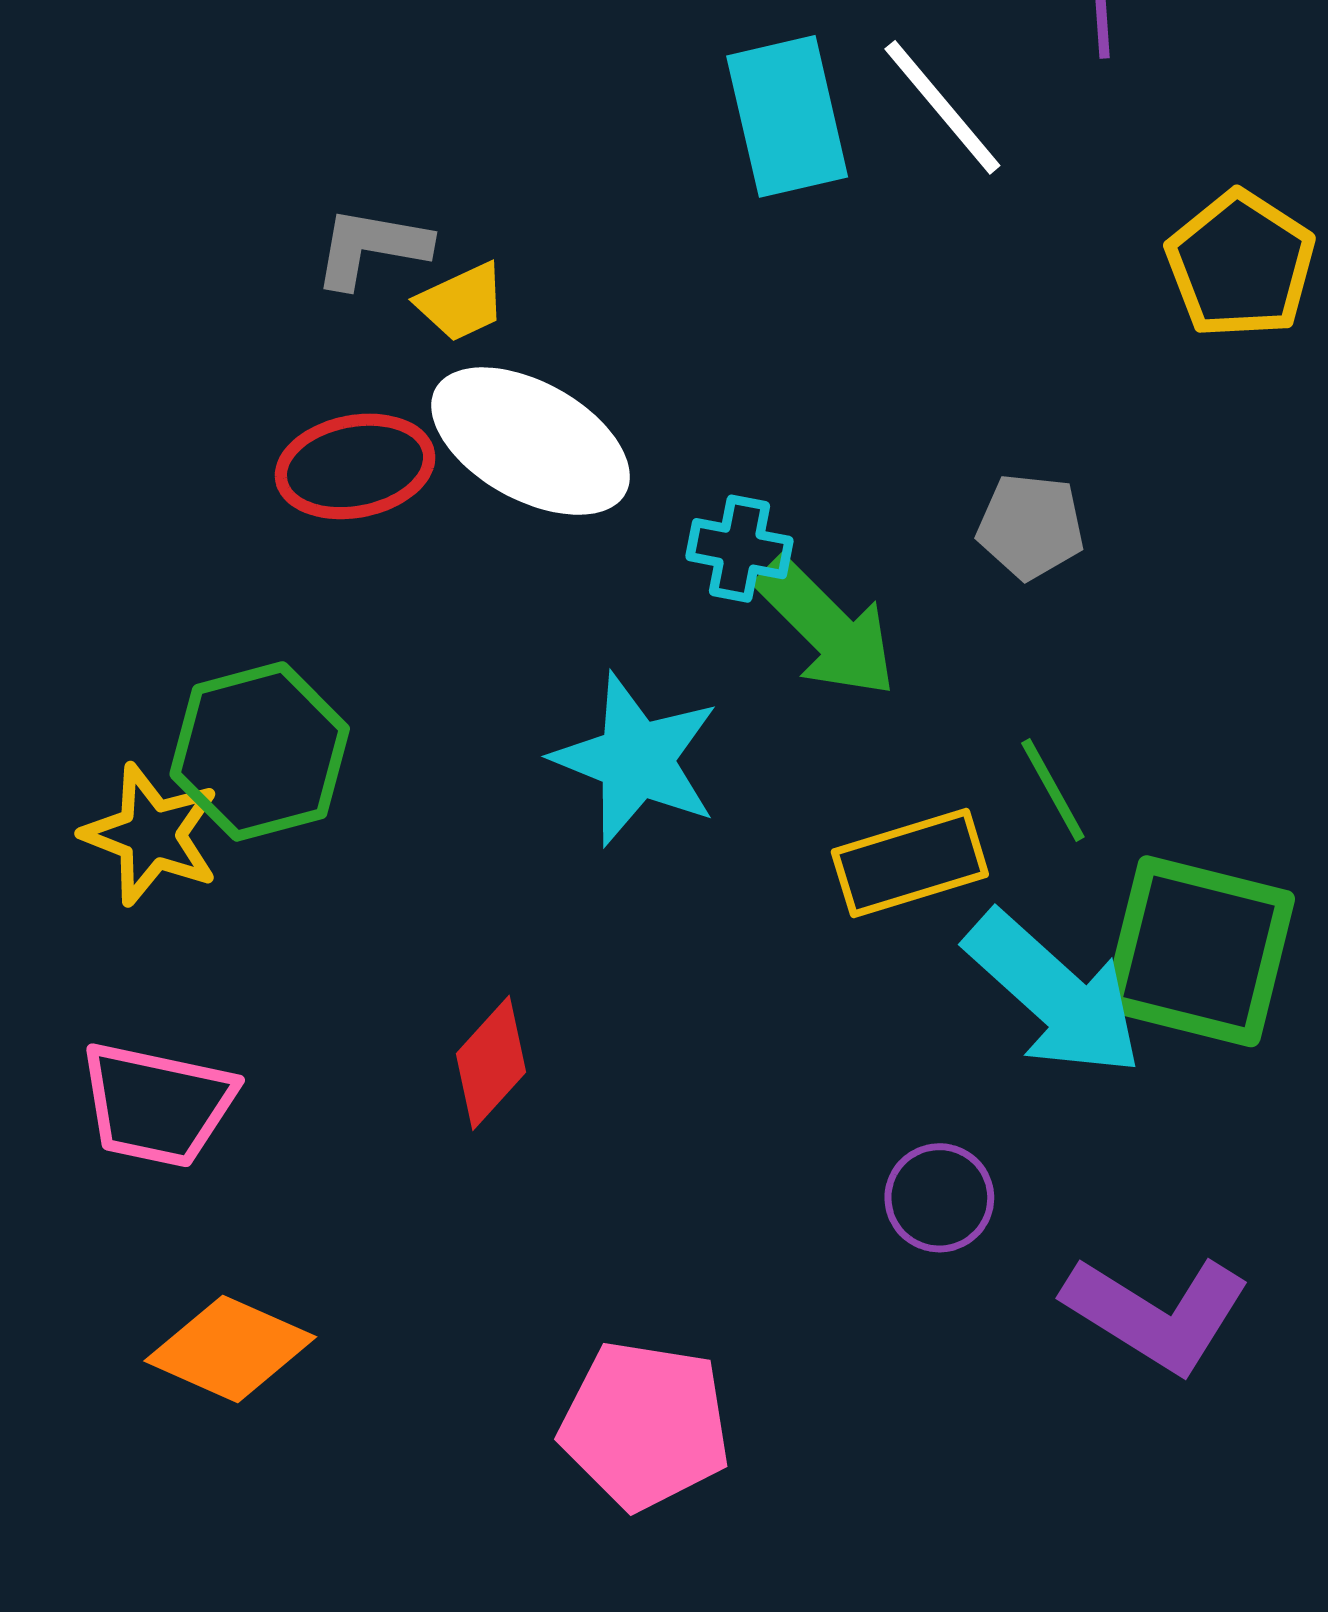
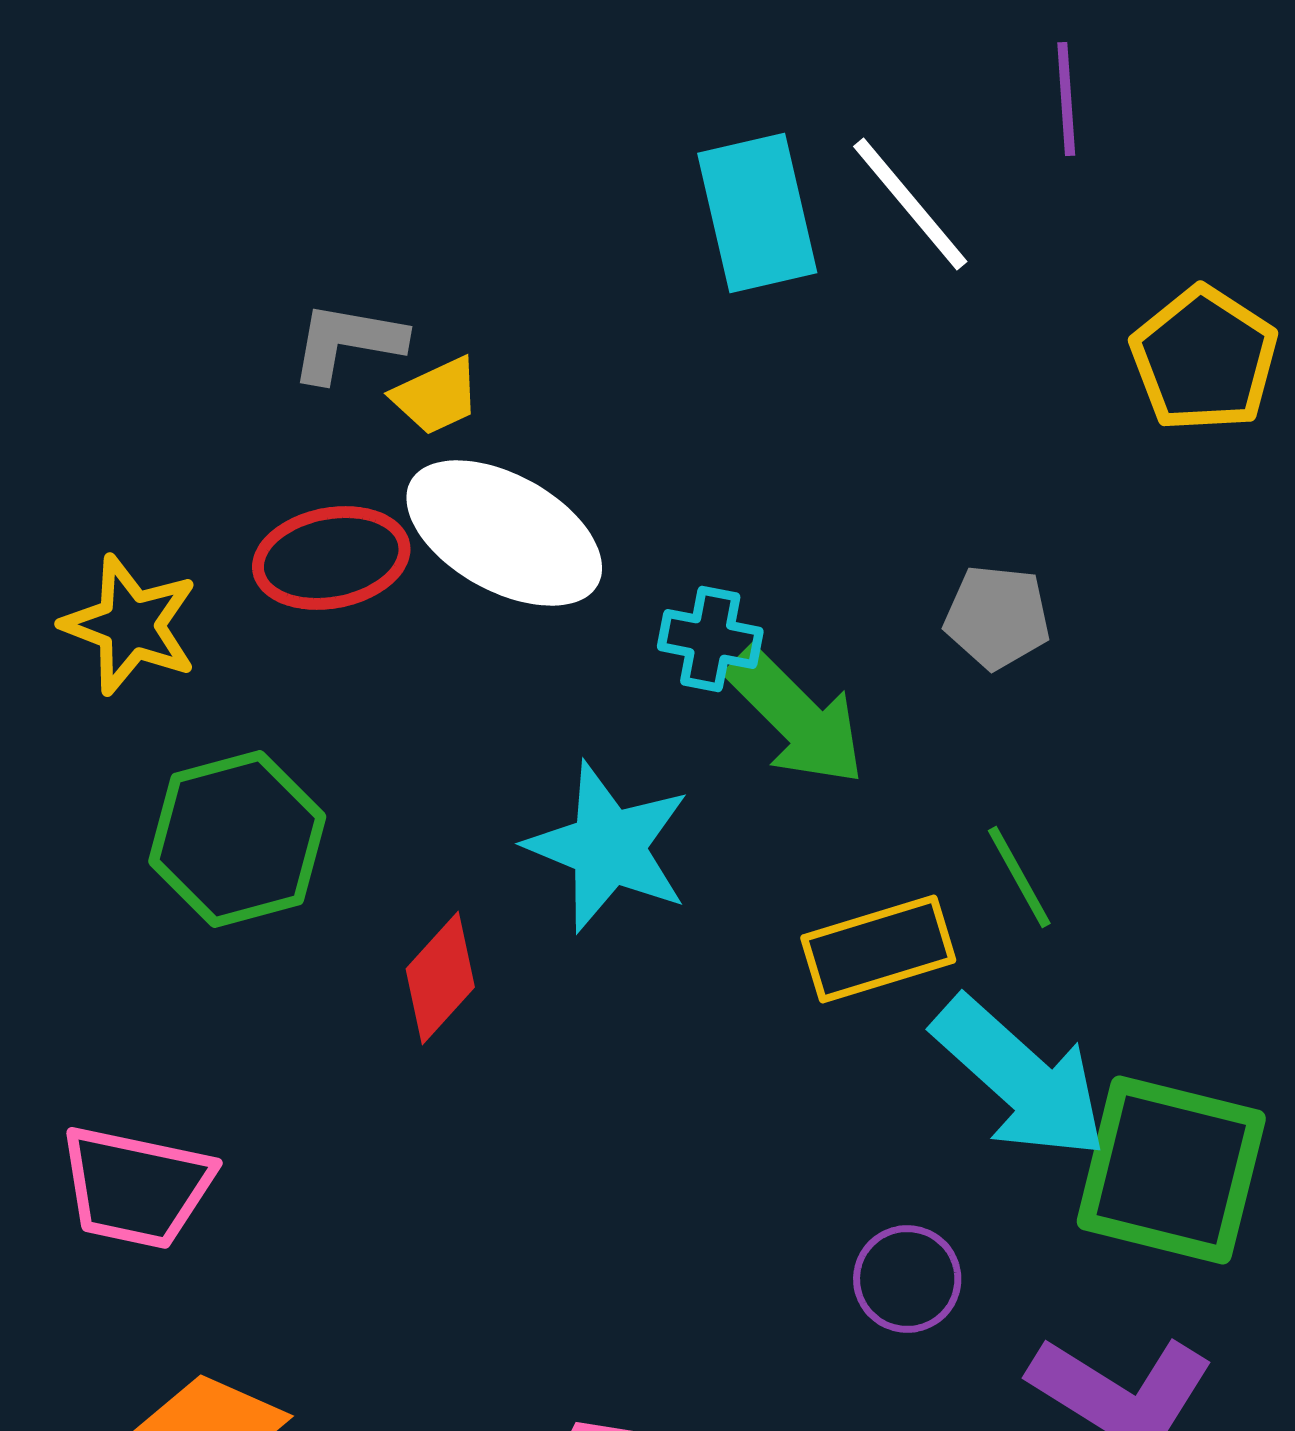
yellow star: (151, 835) -> (130, 625), moved
green square: (1199, 951) -> (1171, 1170), moved
red diamond: (491, 1063) -> (440, 978), moved

